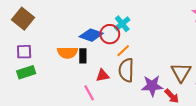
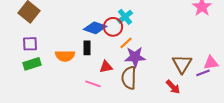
orange semicircle: (67, 53) -> (65, 56), moved
brown semicircle: (126, 70) -> (129, 78), moved
purple star: (152, 86) -> (135, 57), moved
pink line: (89, 93) -> (93, 84), turned -42

